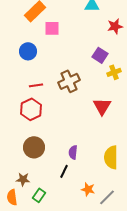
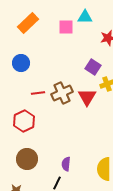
pink square: (52, 28) -> (66, 27), moved
red line: (36, 85) -> (38, 93), moved
red triangle: (102, 106) -> (87, 97), moved

